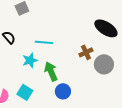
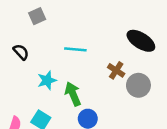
cyan line: (44, 42) -> (75, 49), moved
brown cross: (86, 52) -> (116, 70), turned -32

